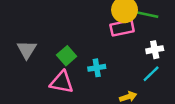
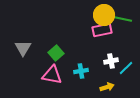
white cross: (155, 50) -> (111, 61), moved
cyan cross: (97, 68) -> (81, 71), moved

